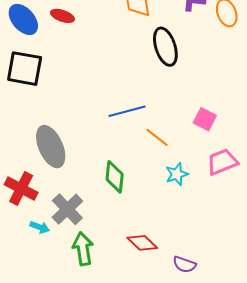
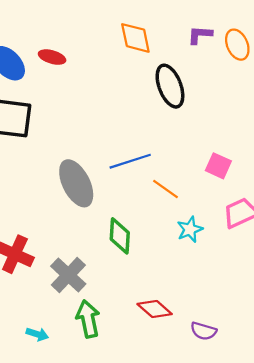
gray ellipse: (51, 147) -> (76, 183), moved
cyan arrow: (40, 227) -> (37, 334), moved

